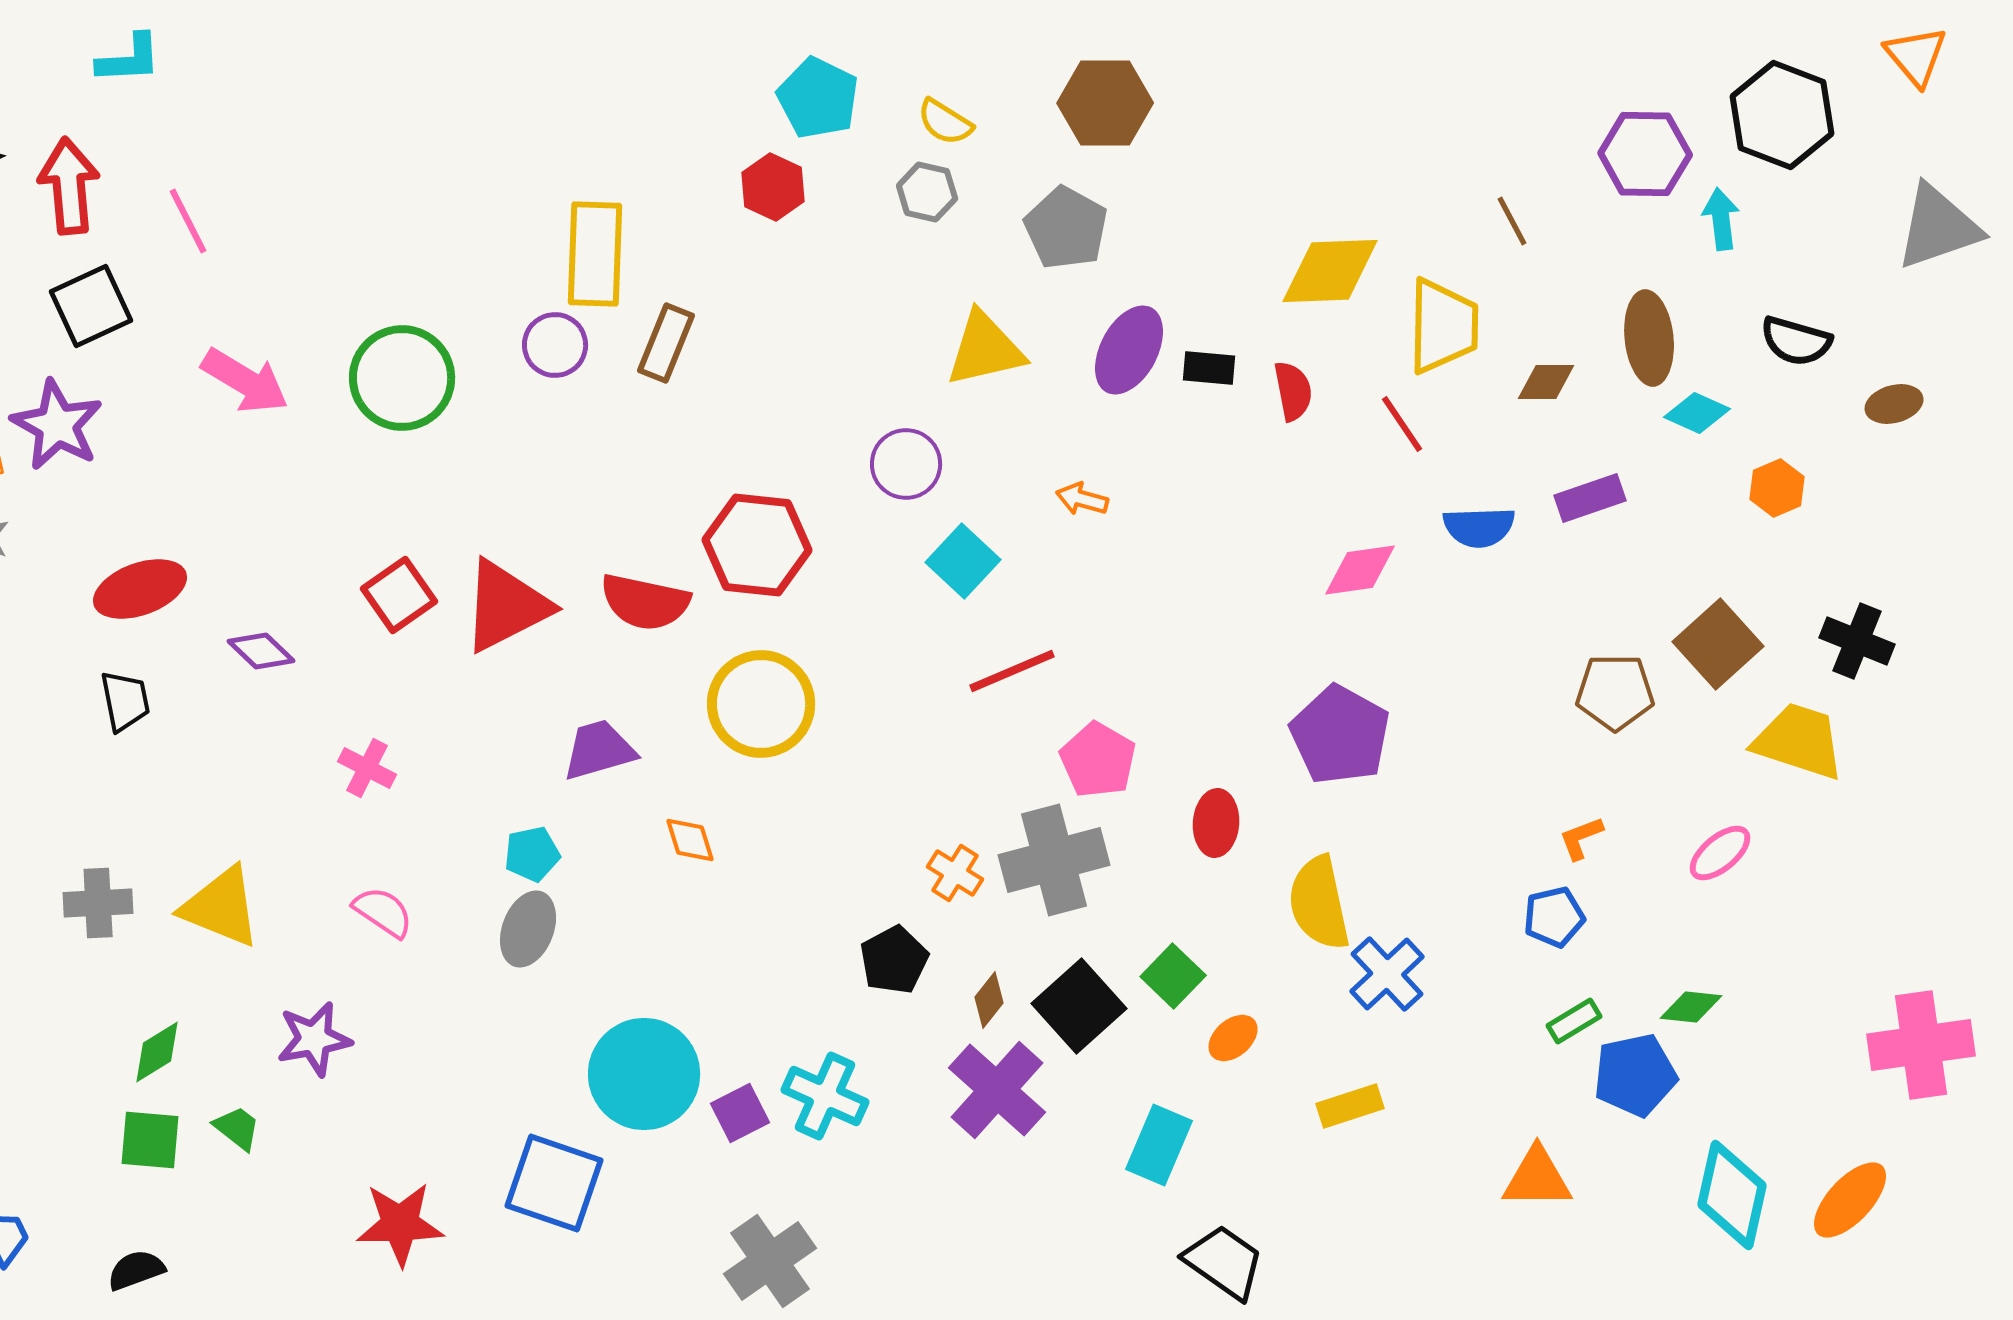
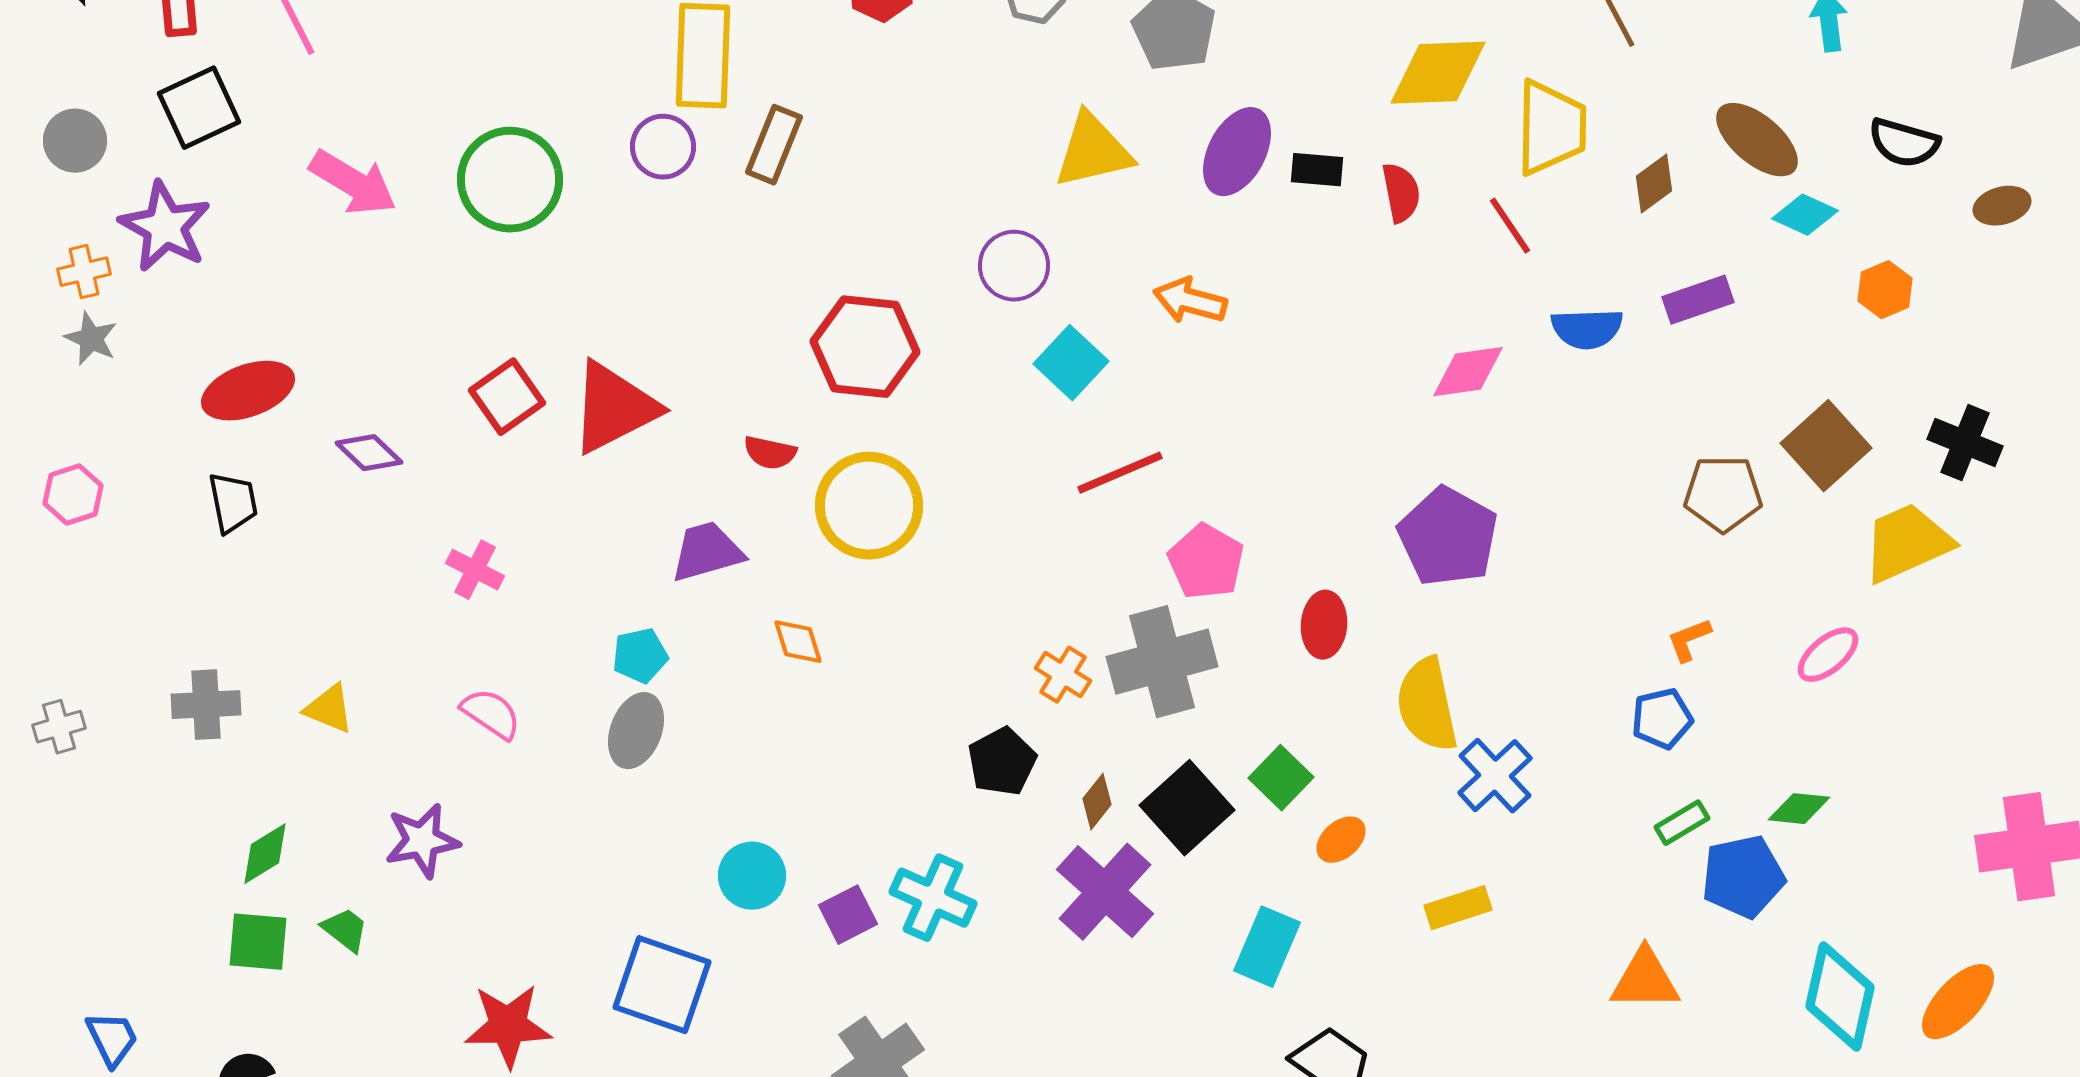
brown ellipse: (1649, 338) -> (1757, 140), turned -44
brown diamond: (1546, 382) -> (1654, 184), turned -36
orange arrow: (1082, 499) -> (1190, 301), size x1.4
red semicircle: (645, 602) -> (770, 453), moved, size x0.6
yellow trapezoid: (1799, 741) -> (1907, 543), turned -42
yellow triangle: (221, 907) -> (329, 709), size x0.6
cyan circle: (644, 1074) -> (752, 876), size x0.6

